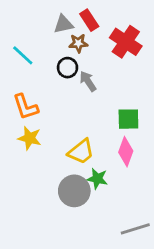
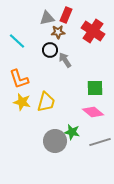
red rectangle: (89, 20) -> (66, 15), turned 56
yellow trapezoid: (81, 152) -> (46, 102), moved, turned -35
pink diamond: (126, 152) -> (93, 112), turned -70
gray line: (135, 229) -> (100, 142), moved

